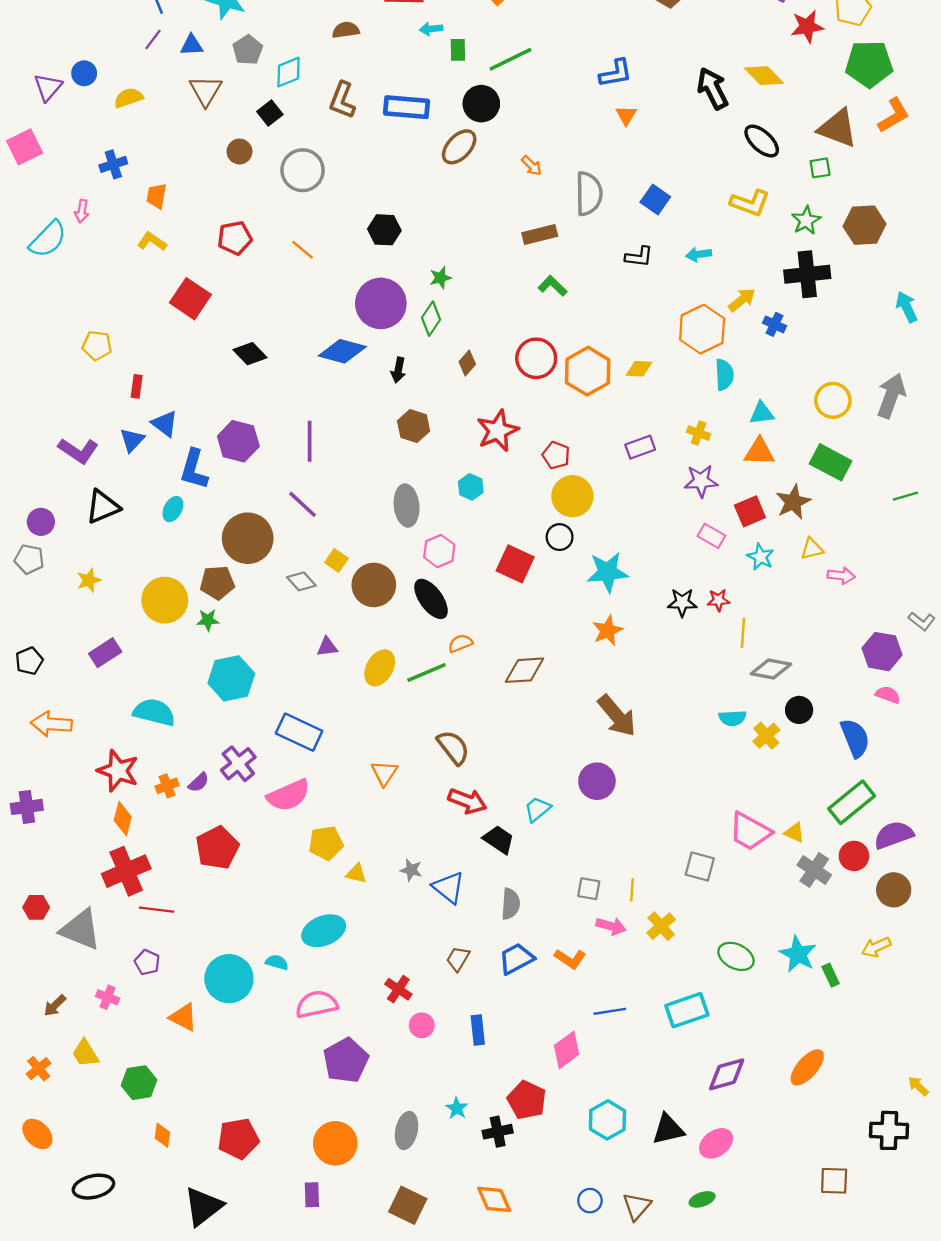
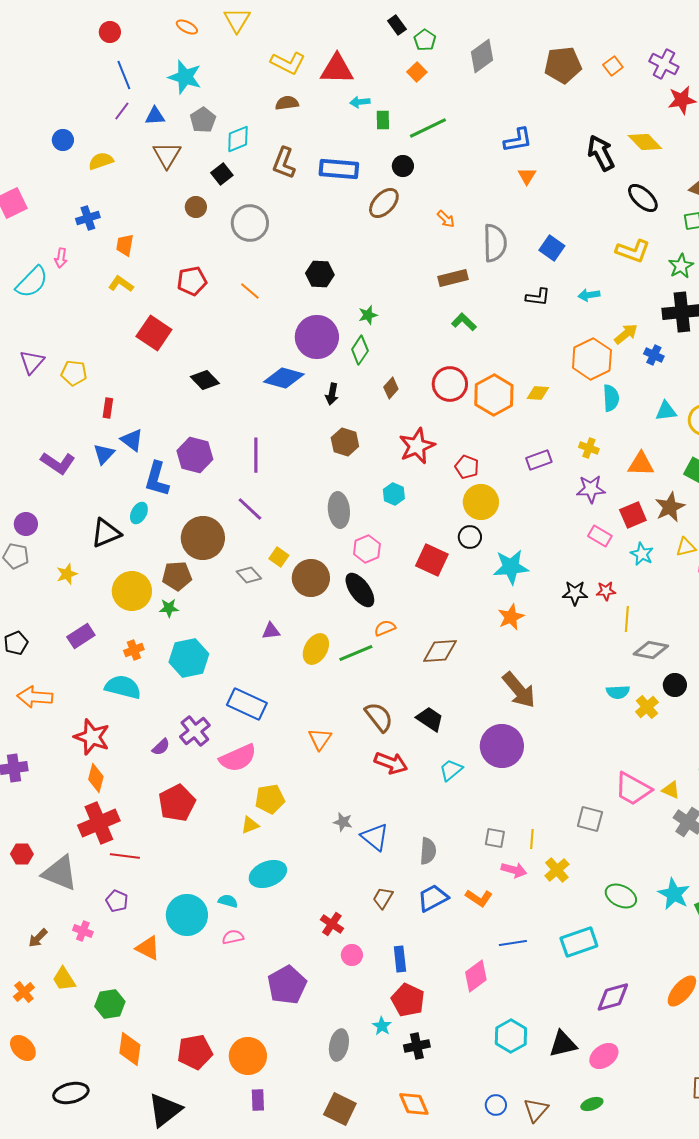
purple triangle: (48, 87) -> (32, 362), moved
black circle: (481, 104) -> (403, 166), size x0.7
cyan triangle: (762, 413) -> (666, 411), moved
black triangle: (103, 507) -> (106, 533), moved
purple circle: (597, 781) -> (502, 746), size x1.4
orange cross: (167, 786) -> (134, 650), moved
black trapezoid: (499, 840) -> (430, 719), moved
yellow triangle: (356, 873) -> (250, 825), moved, turned -36
pink semicircle: (317, 1004) -> (233, 937), moved, size x0.6
red pentagon: (527, 1100) -> (408, 1000), moved
orange diamond: (162, 1135) -> (130, 1049), size x1.6
orange circle: (335, 1143) -> (248, 1056), moved

